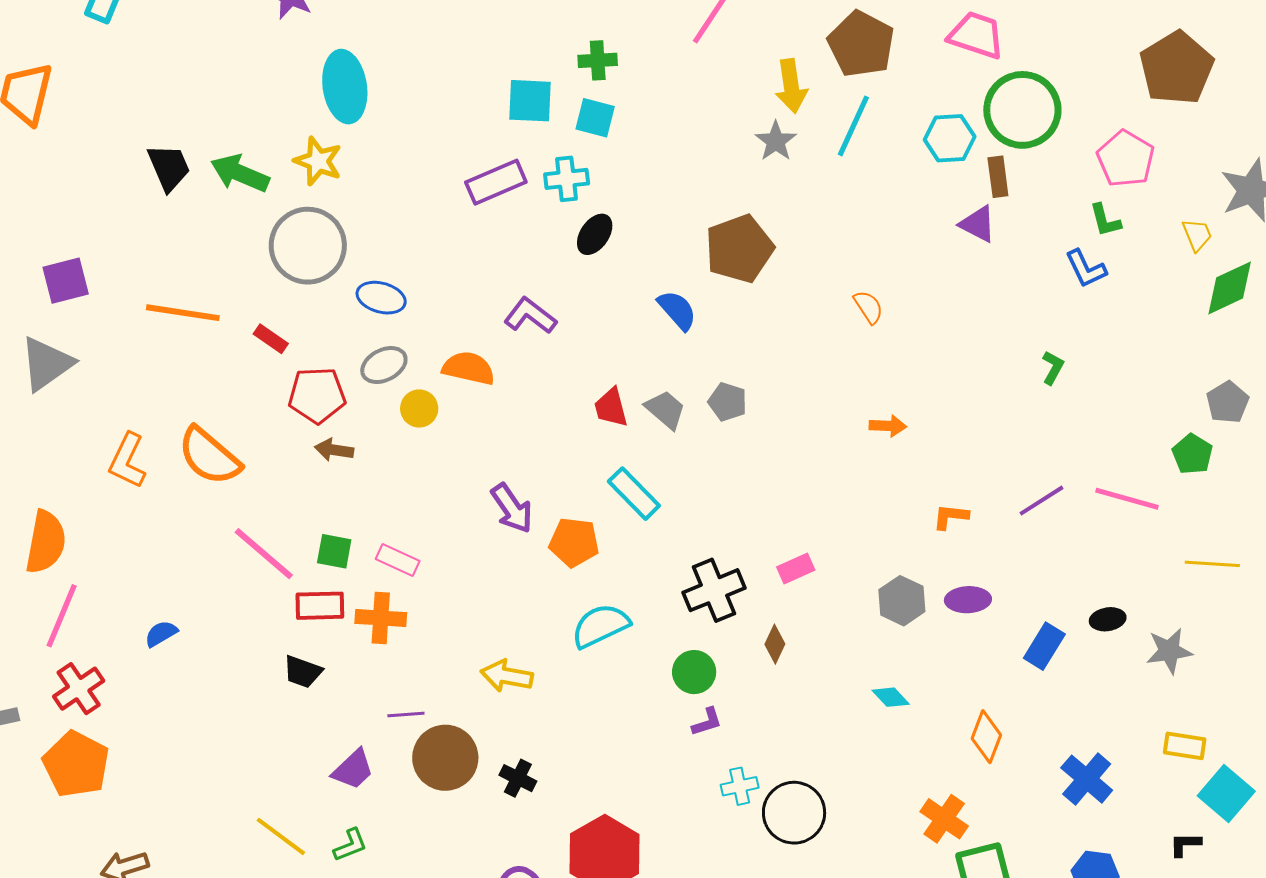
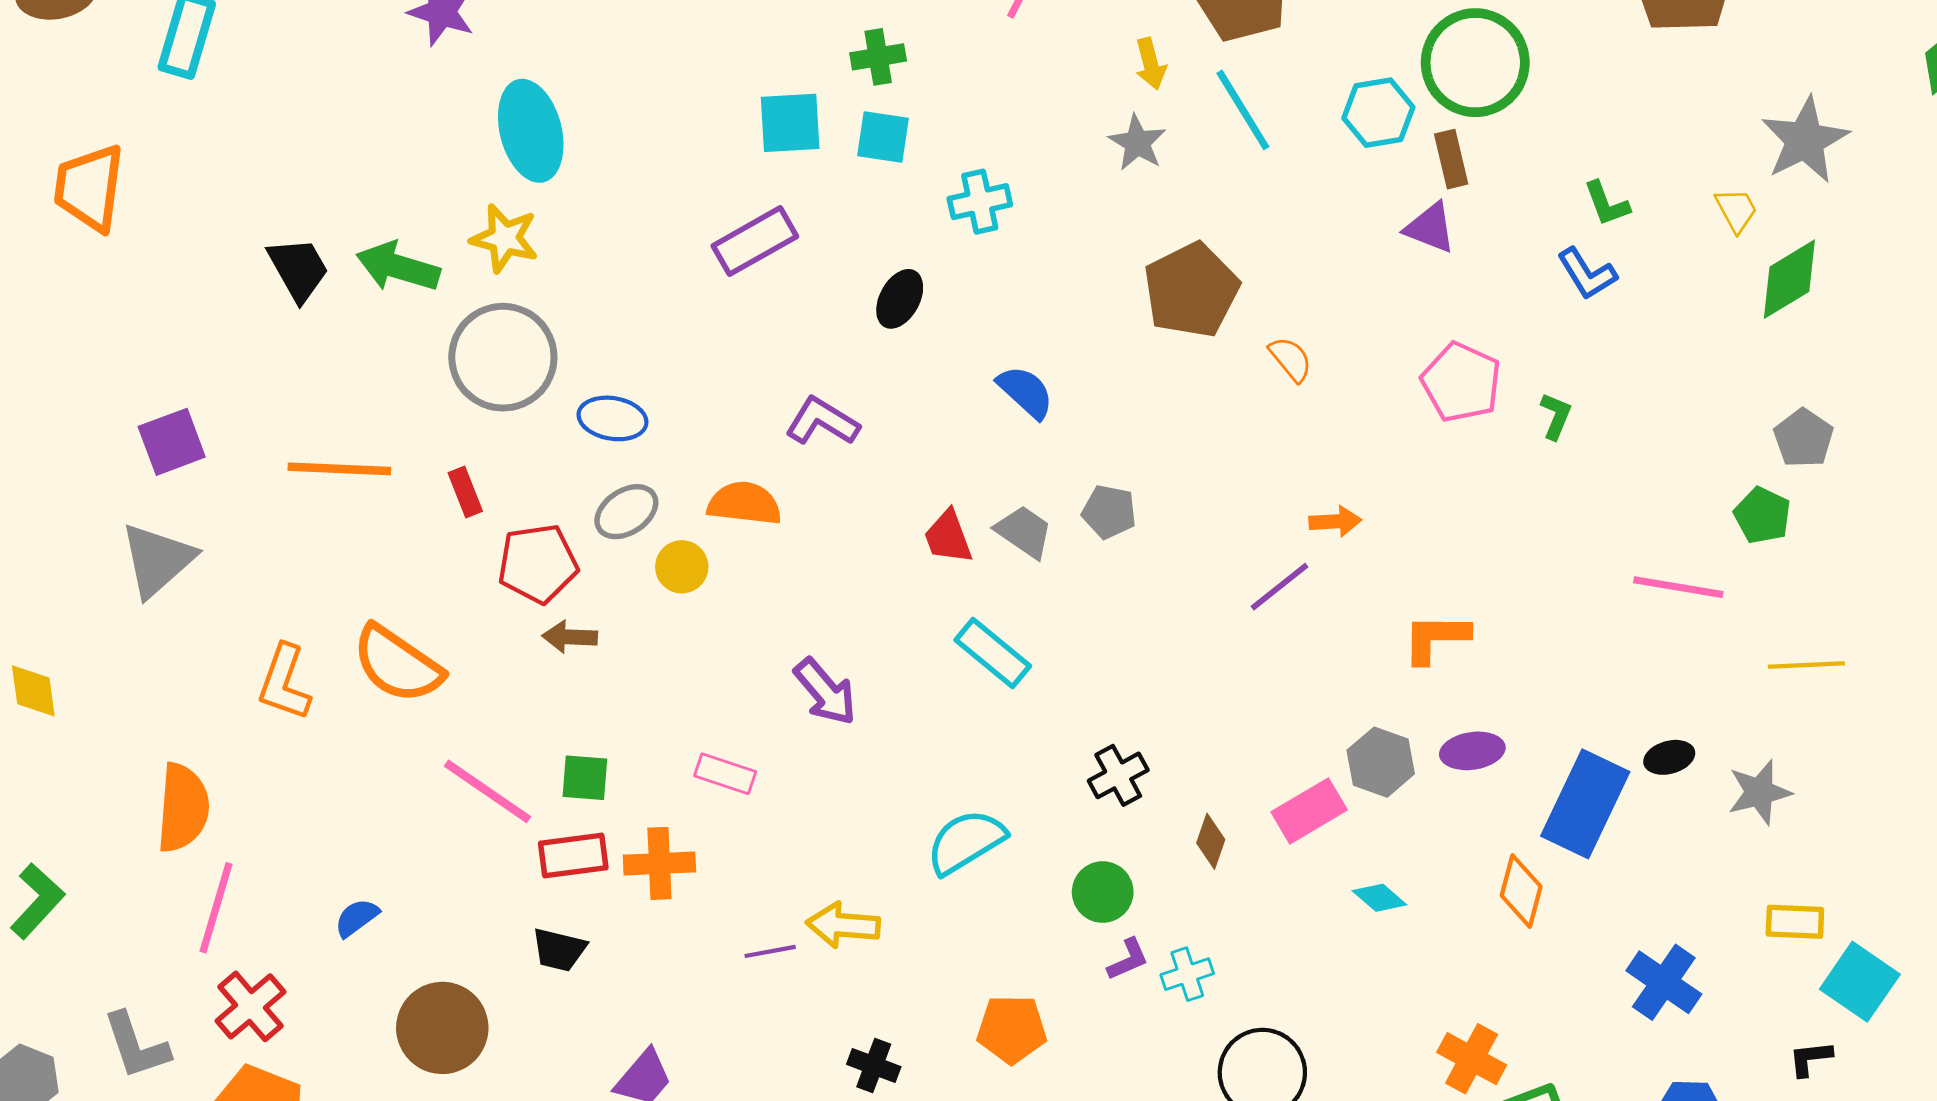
yellow arrow: (791, 86) -> (1151, 64), size x0.7
cyan line: (853, 126) -> (1243, 110), turned -50
pink pentagon: (1126, 159) -> (1461, 382), moved
cyan cross: (567, 179) -> (980, 202), moved
brown pentagon: (739, 249) -> (1191, 290), moved
red rectangle: (271, 339) -> (465, 492), turned 40
purple line: (1042, 501) -> (1279, 587), moved
orange L-shape: (951, 517) -> (1436, 638), size x1.4
orange pentagon: (574, 542) -> (1012, 1029), moved
pink rectangle: (398, 560) -> (725, 774), moved
pink rectangle: (796, 569) -> (1309, 811), moved, size x1.4
black cross: (714, 590) -> (1118, 775), size x0.7
blue rectangle: (1044, 646) -> (1585, 804), size x1.6
purple line: (406, 715) -> (770, 951), moved
orange diamond: (986, 737) -> (1521, 891), moved
brown circle: (445, 758) -> (442, 1028), moved
cyan cross: (740, 786) -> (1187, 974), moved

